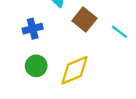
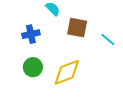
brown square: (84, 19) -> (77, 28), turned -30

